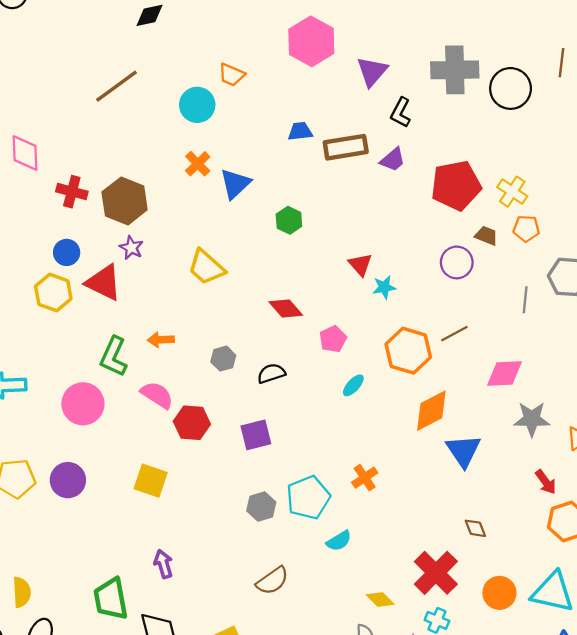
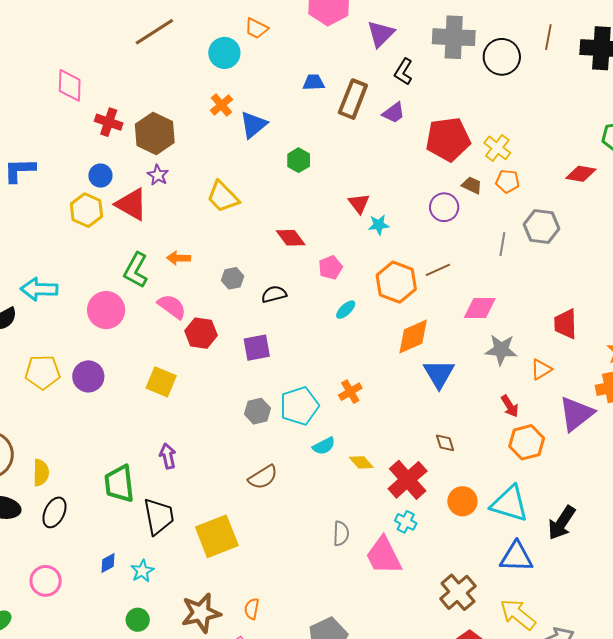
brown rectangle: (346, 147) -> (353, 99), turned -63
yellow diamond: (380, 600) -> (361, 462), moved

